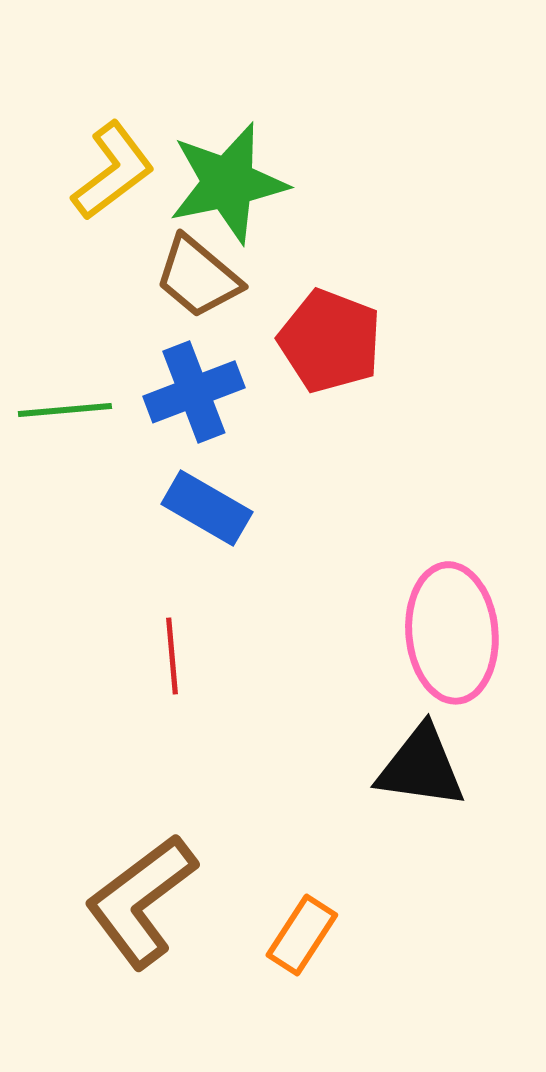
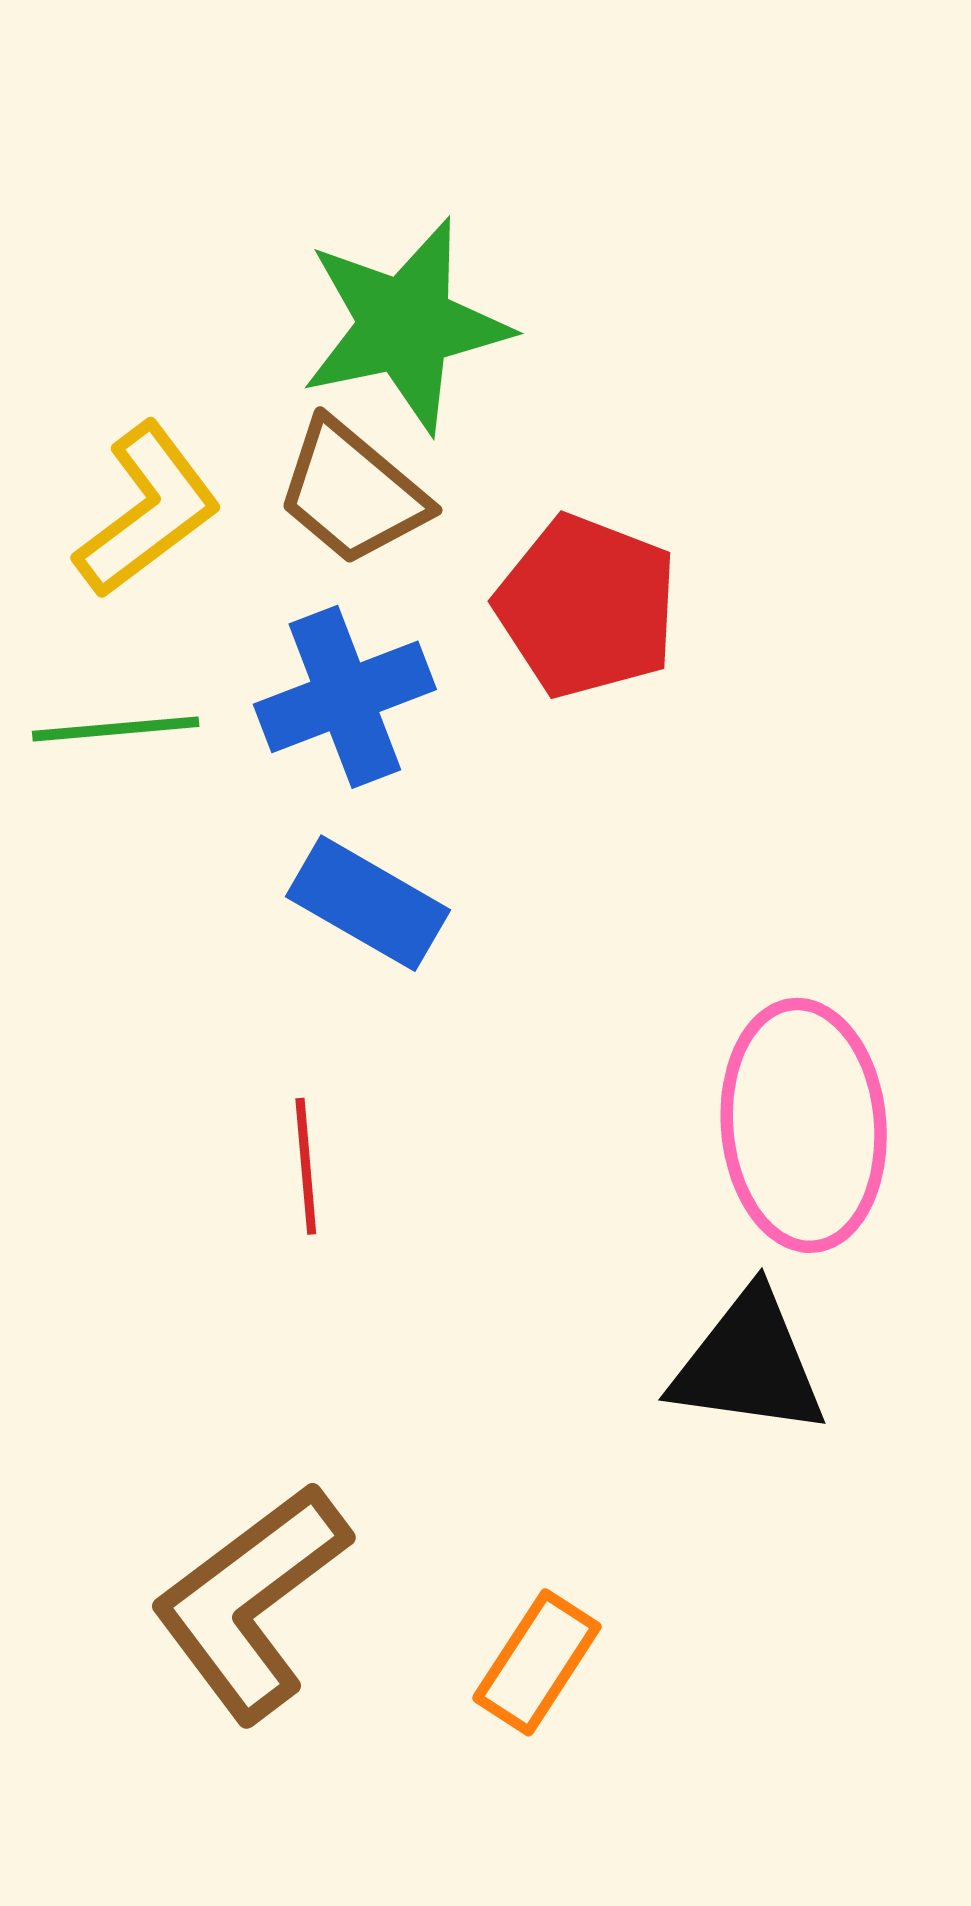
yellow L-shape: (113, 171) -> (148, 510), moved

